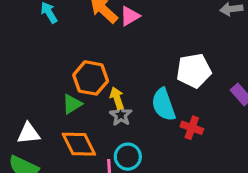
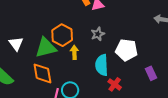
green triangle: (72, 104) -> (46, 48), size x1.6
gray star: (121, 115) -> (98, 34), moved
white triangle: (29, 133) -> (16, 44), moved, turned 42

